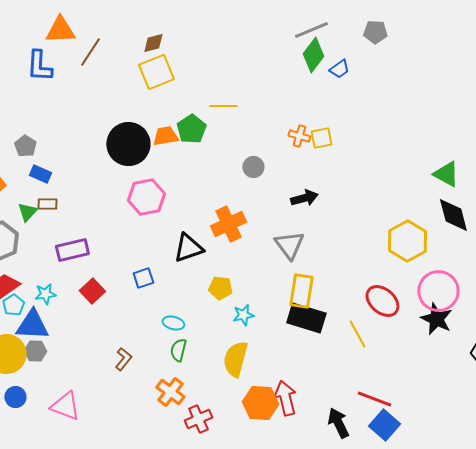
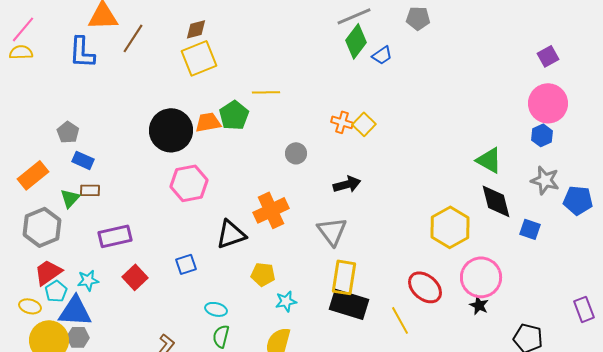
yellow square: (321, 138) -> (364, 124), turned -35
black star: (436, 319) -> (479, 305), size x0.6

